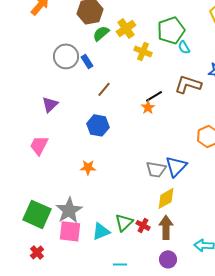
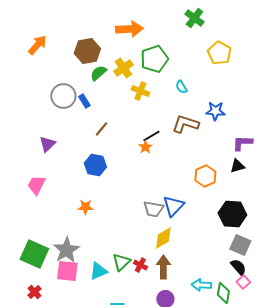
green pentagon: (171, 30) -> (154, 59), moved

